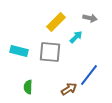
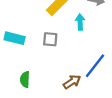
cyan arrow: (76, 37) -> (80, 22), turned -48
gray square: (50, 52) -> (50, 39), size x0.6

